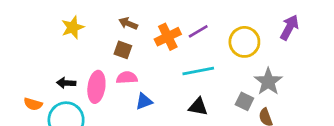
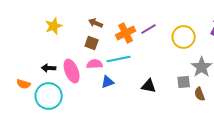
cyan line: (198, 71) -> (119, 59), moved
pink ellipse: (96, 87) -> (72, 71), turned -30
gray square: (244, 101) -> (184, 82), turned -32

